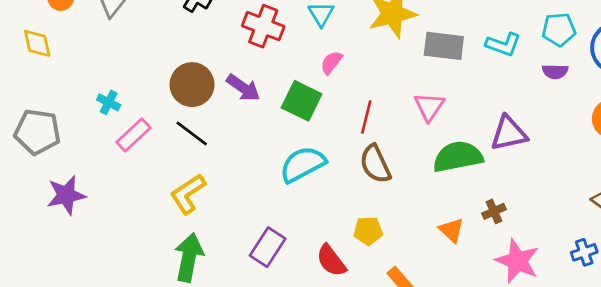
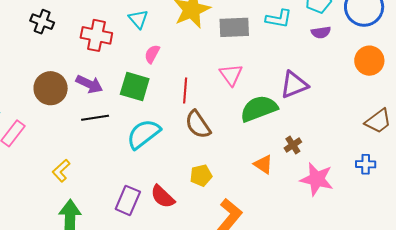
black line: (192, 133) -> (95, 118), moved, turned -36
yellow L-shape: (188, 194) -> (61, 171), size x0.7
blue cross: (584, 252) -> (366, 164), turned 30
red semicircle: (331, 261) -> (163, 197), moved

